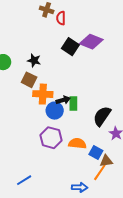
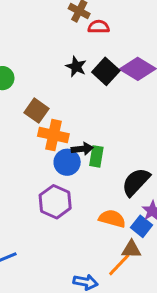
red semicircle: (61, 18) -> (99, 27), turned 80
black star: (34, 60) -> (76, 67), moved
orange semicircle: (77, 143) -> (112, 219), moved
blue square: (96, 152) -> (142, 226), moved

